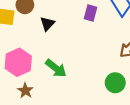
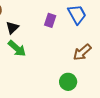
green arrow: (56, 68) -> (17, 48), moved

